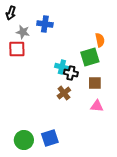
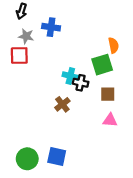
black arrow: (11, 13) -> (22, 11), moved
brown cross: (64, 93) -> (62, 104), moved
blue square: (50, 138) -> (57, 157), turned 30

